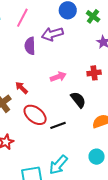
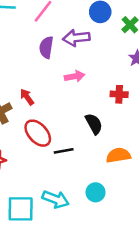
pink arrow: (58, 77) -> (75, 76), moved
cyan circle: (97, 157) -> (96, 192), moved
cyan arrow: (58, 165) -> (56, 199), turned -120

